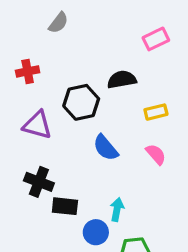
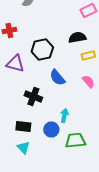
black semicircle: (122, 80) -> (77, 38), moved
black cross: (39, 182) -> (33, 96), moved
black rectangle: (65, 206) -> (23, 126), moved

